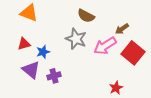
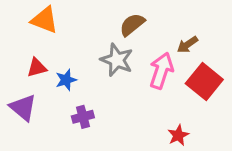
brown semicircle: (86, 16) -> (132, 25), turned 114
pink arrow: (105, 46) -> (161, 71), turned 140
purple triangle: (31, 70) -> (23, 108), moved

